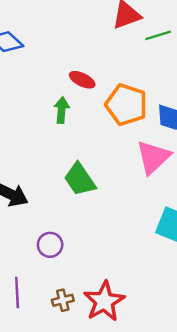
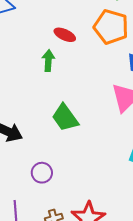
orange pentagon: (126, 105) -> (111, 27), moved

